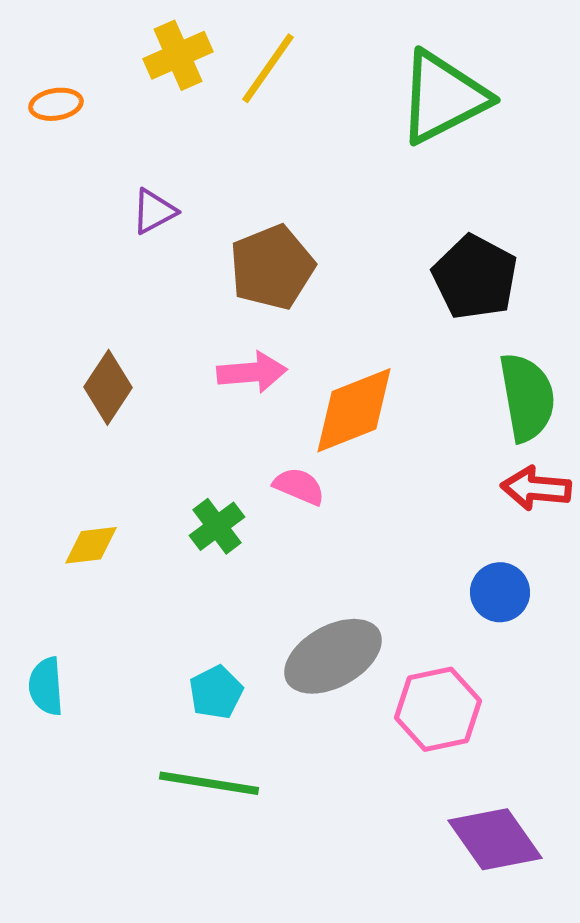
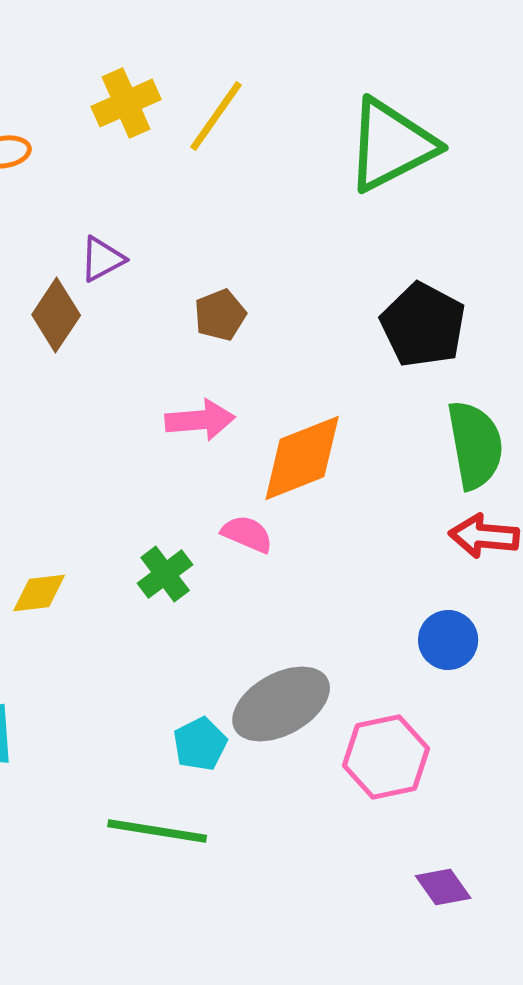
brown pentagon: (272, 267) -> (220, 315), size x0.6
brown diamond: (108, 387) -> (56, 315), moved
cyan pentagon: (216, 692) -> (200, 744), moved
purple diamond: (495, 839) -> (443, 887), size x0.6

